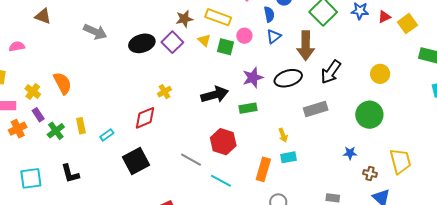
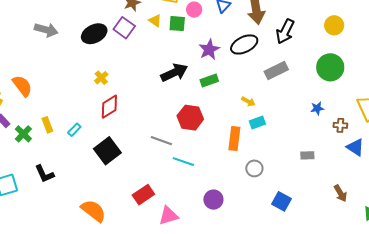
yellow cross: (164, 92) -> (101, 78), moved
yellow arrow: (283, 135) -> (248, 101), turned -32
cyan line: (221, 181) -> (183, 162), moved

